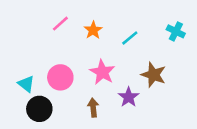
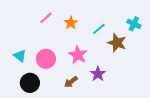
brown star: (153, 75) -> (117, 43), moved
cyan triangle: (26, 84) -> (20, 56), moved
brown arrow: (93, 108) -> (71, 82), turned -120

